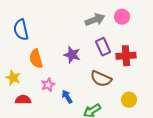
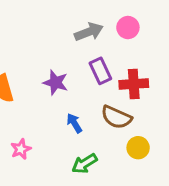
brown semicircle: (101, 79) -> (116, 117), moved
pink star: (48, 85) -> (21, 149), moved
blue arrow: (67, 97) -> (74, 123), moved

